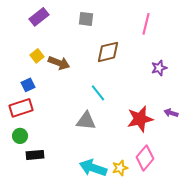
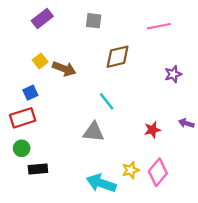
pink line: (146, 24) -> (159, 26), turned 65
red star: (140, 119) -> (152, 130), size x0.6
yellow star: (120, 168) -> (131, 170), moved

